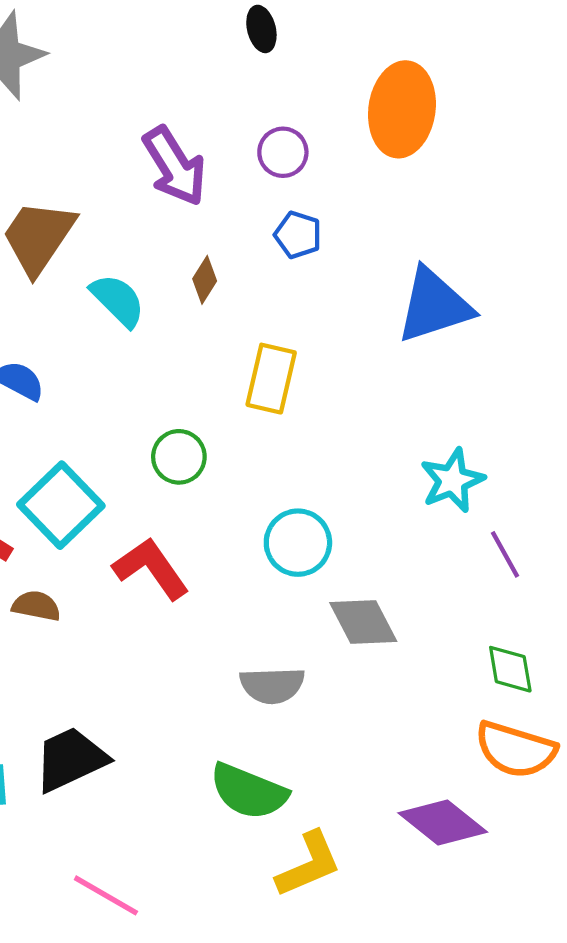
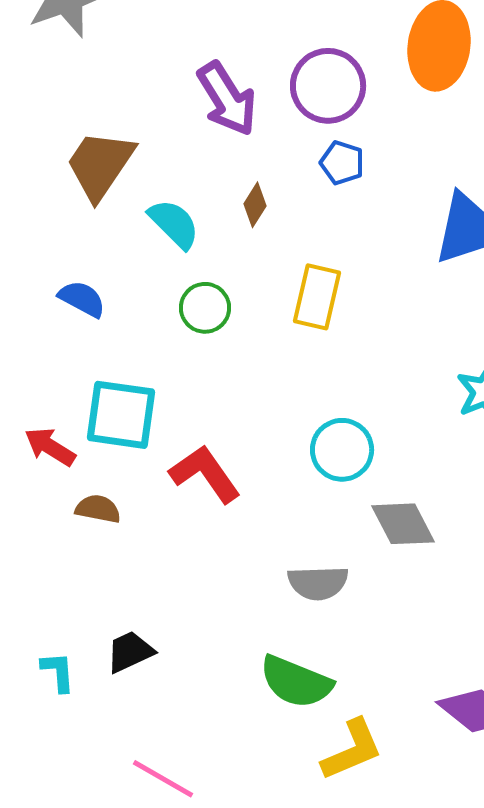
purple circle: (283, 152) -> (328, 86), size x1.6
green circle: (179, 457) -> (205, 308), moved
cyan square: (61, 505) -> (121, 415), turned -38
black trapezoid: (71, 759) -> (130, 652), size x0.7

